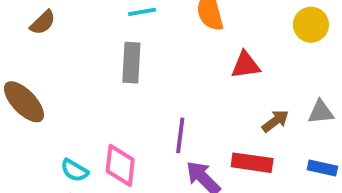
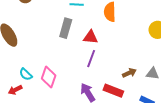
red triangle: (246, 65) -> (91, 37), moved
purple line: (180, 135) -> (91, 59), moved

